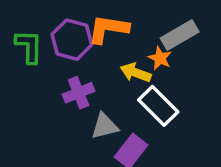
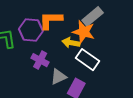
orange star: (160, 58) -> (84, 32), size x1.6
purple cross: (79, 93) -> (40, 60), turned -30

